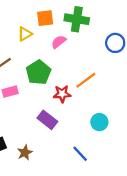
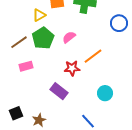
pink semicircle: (59, 42) -> (69, 37), moved
green pentagon: (38, 72) -> (43, 38), moved

